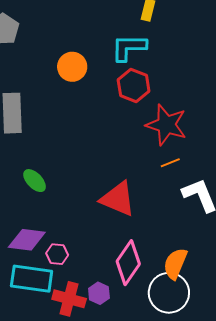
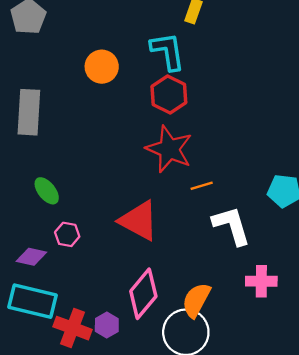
cyan L-shape: (129, 48) -> (168, 51), turned 75
red star: (166, 125) -> (169, 149), moved
purple diamond: (27, 240) -> (31, 257), size x0.7
pink hexagon: (57, 254) -> (67, 234), moved

